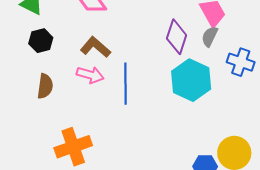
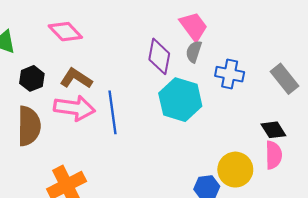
black hexagon: (41, 41) -> (32, 78), moved
pink arrow: (90, 75) -> (74, 108), size x1.4
brown semicircle: (45, 86) -> (29, 126), size x1.5

